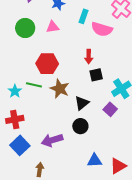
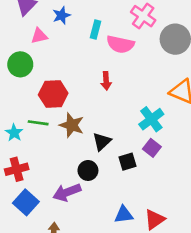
pink triangle: (53, 27) -> (39, 36), moved
green circle: (25, 28) -> (20, 64), moved
black square: (96, 75) -> (128, 162), moved
purple square: (110, 109) -> (152, 148), moved
black circle: (80, 126) -> (88, 170), moved

